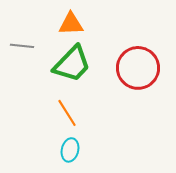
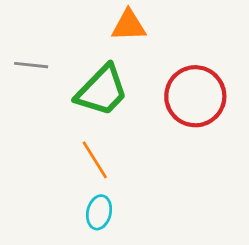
orange triangle: (71, 24) -> (129, 25), moved

